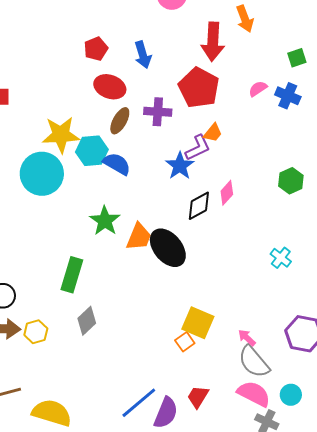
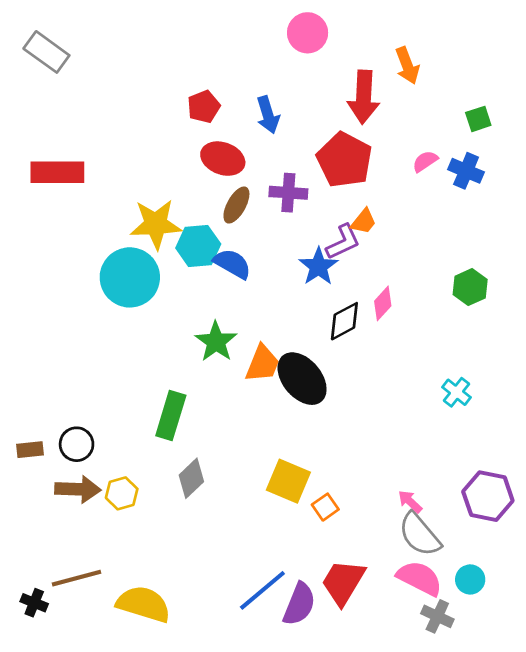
yellow square: (198, 323) -> (288, 481), moved
red trapezoid: (198, 397) -> (343, 582), size x1.5

